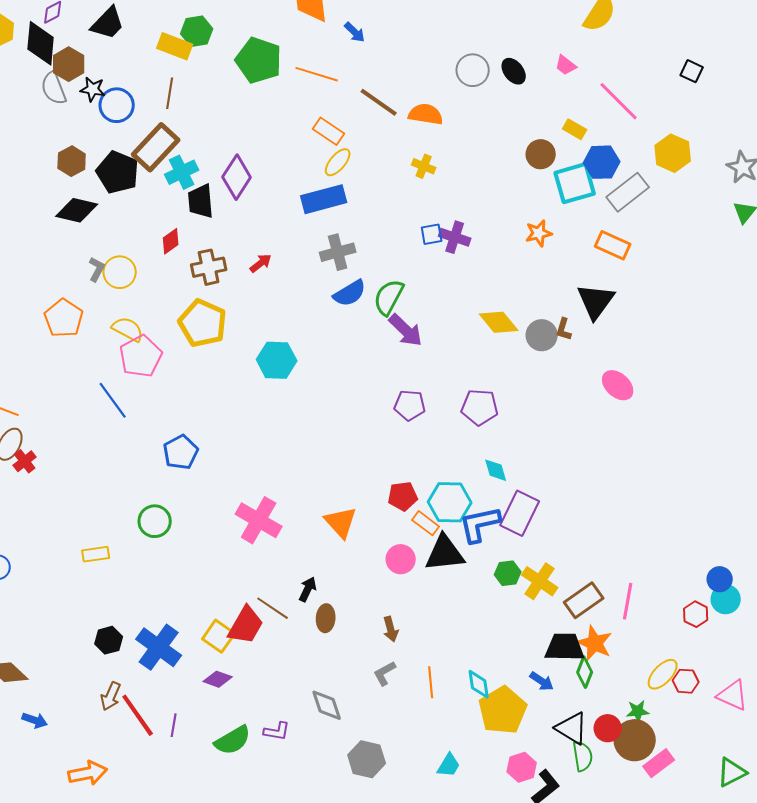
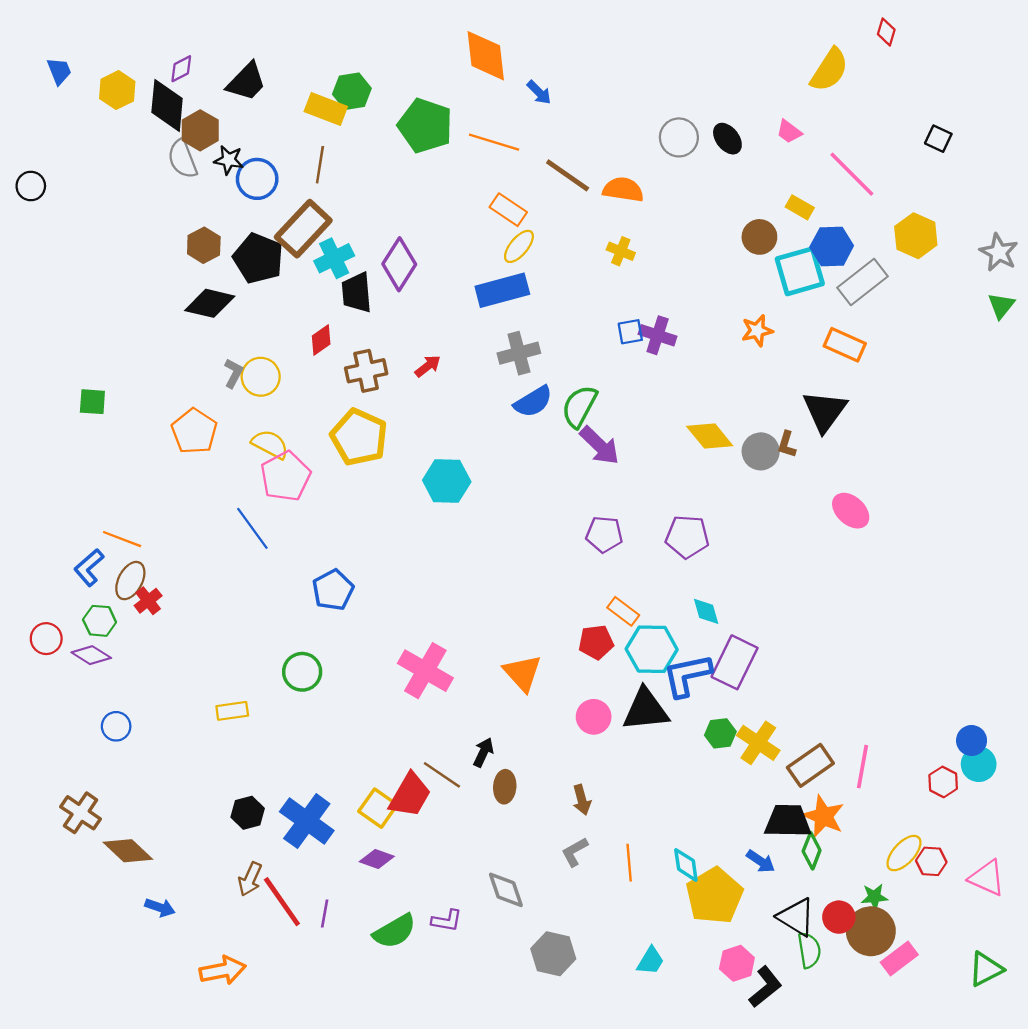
orange rectangle: (426, 523) -> (623, 611), moved

